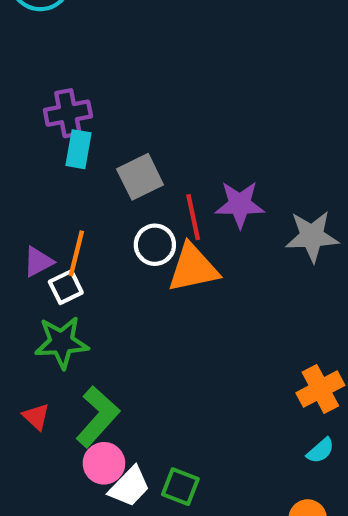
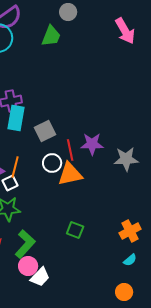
cyan rectangle: (79, 149) -> (16, 118), size x1.4
green square: (180, 487) -> (75, 230), moved

